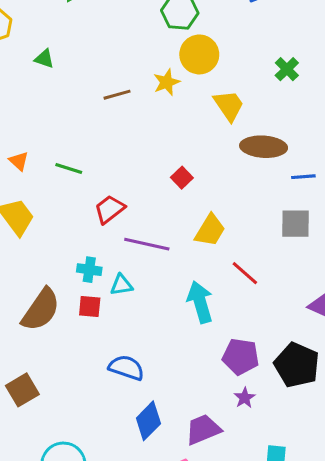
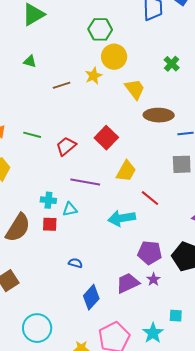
green triangle: (44, 59) -> (30, 61), moved
red square: (182, 178) -> (106, 138), size x1.6
red trapezoid: (110, 209) -> (66, 146), moved
cyan arrow: (200, 302) -> (122, 218), turned -80
blue semicircle: (126, 368) -> (75, 263), size x0.6
purple trapezoid: (203, 429) -> (128, 283), moved

